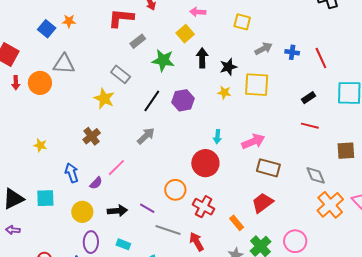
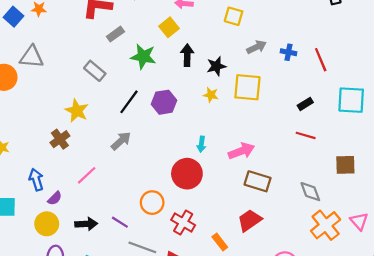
yellow star: (104, 99) -> (77, 111), moved
purple semicircle: (96, 183) -> (55, 198), moved

